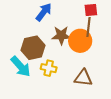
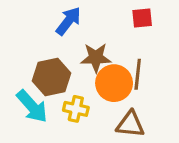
brown line: (88, 27) -> (138, 74), moved
orange circle: (80, 41) -> (114, 83), moved

